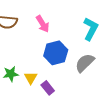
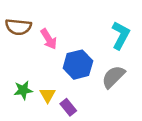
pink arrow: (43, 24) -> (49, 39), moved

